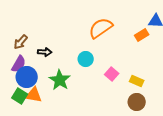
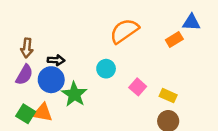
brown arrow: (21, 42) -> (27, 48), turned -35
blue circle: (27, 77) -> (51, 80), moved

